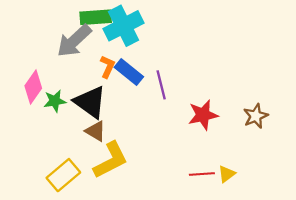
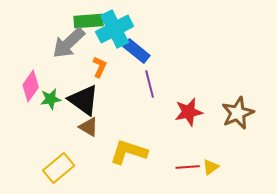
blue rectangle: (129, 72) -> (137, 51), moved
brown star: (256, 116) -> (238, 113), size x1.4
yellow L-shape: (111, 160) -> (129, 152), moved, turned -135

